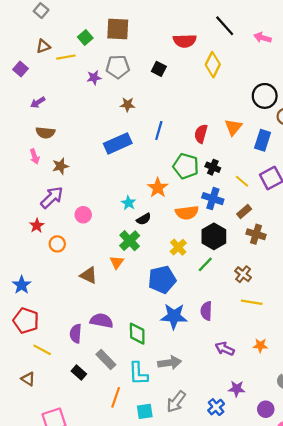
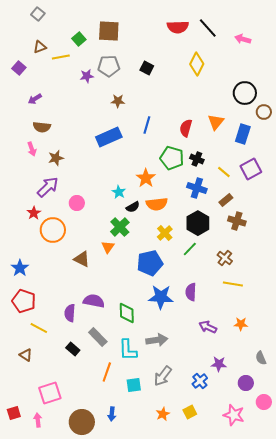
red semicircle: (185, 41) -> (178, 27), moved
orange semicircle: (187, 213) -> (157, 204), moved
orange circle: (57, 244) -> (53, 230), size x1.6

